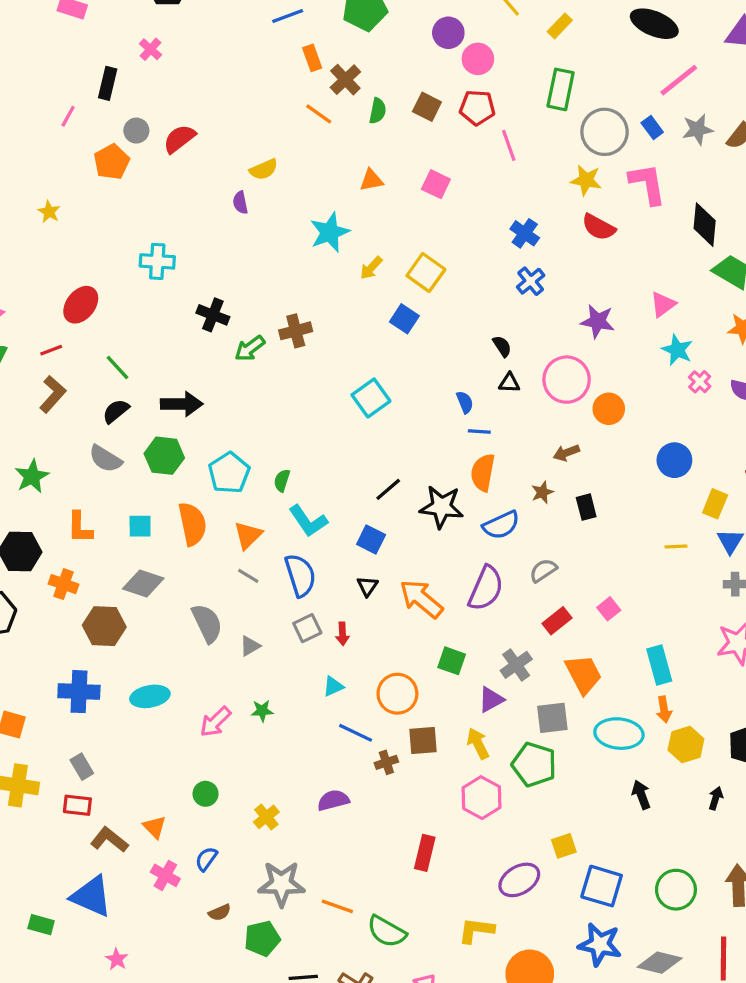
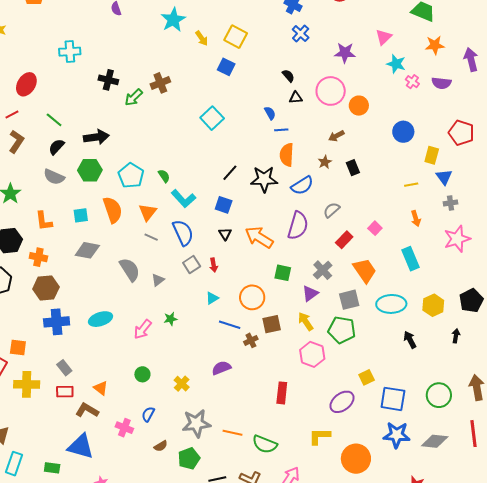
yellow arrow: (371, 268) -> (202, 38), turned -70
green semicircle: (282, 480) -> (164, 176), turned 136
brown hexagon: (104, 626) -> (46, 288), moved
orange arrow: (664, 709) -> (416, 219), moved
orange triangle: (155, 827) -> (101, 388), moved

